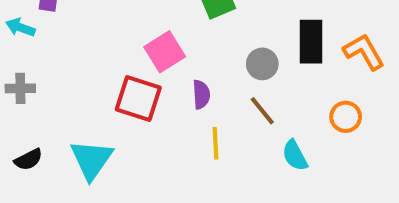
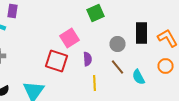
orange circle: (346, 117) -> (166, 66), moved
cyan semicircle: (295, 155) -> (138, 77), moved

